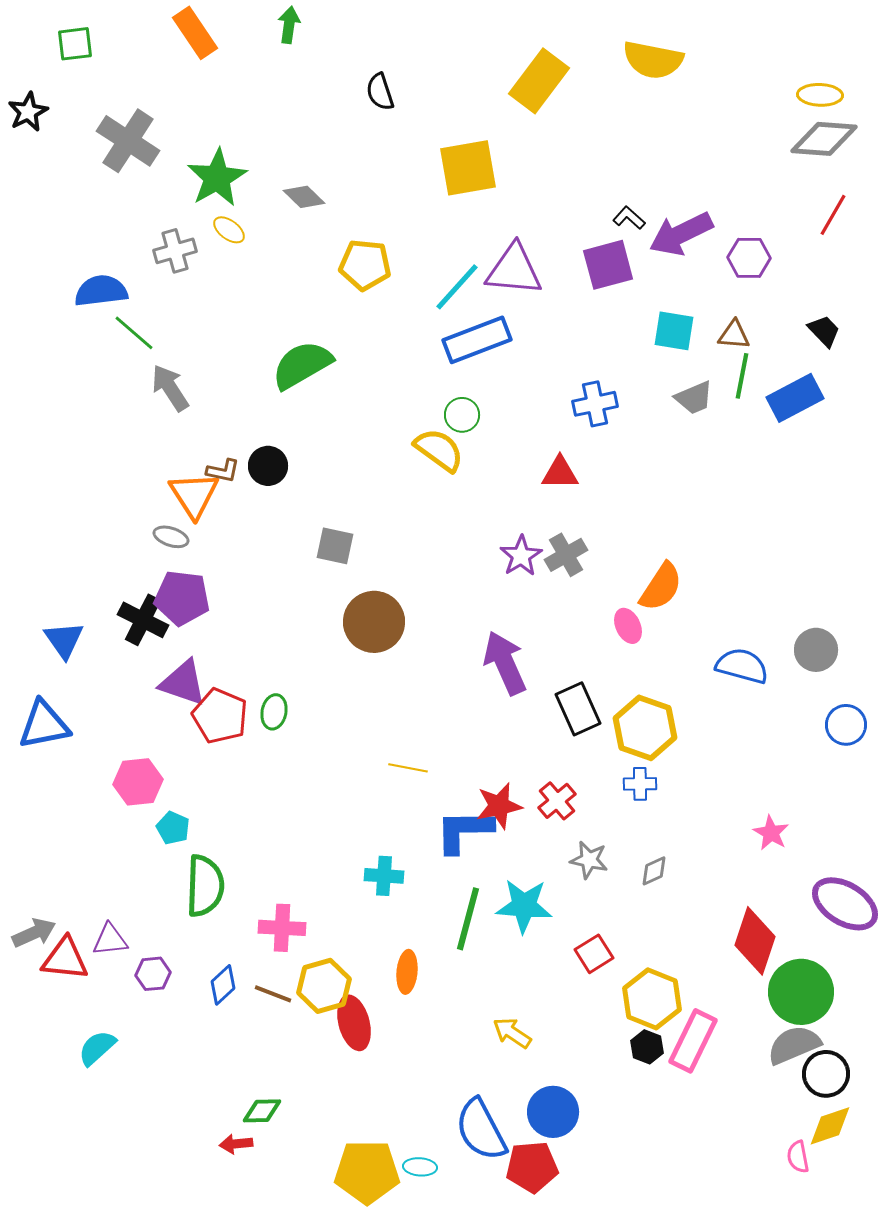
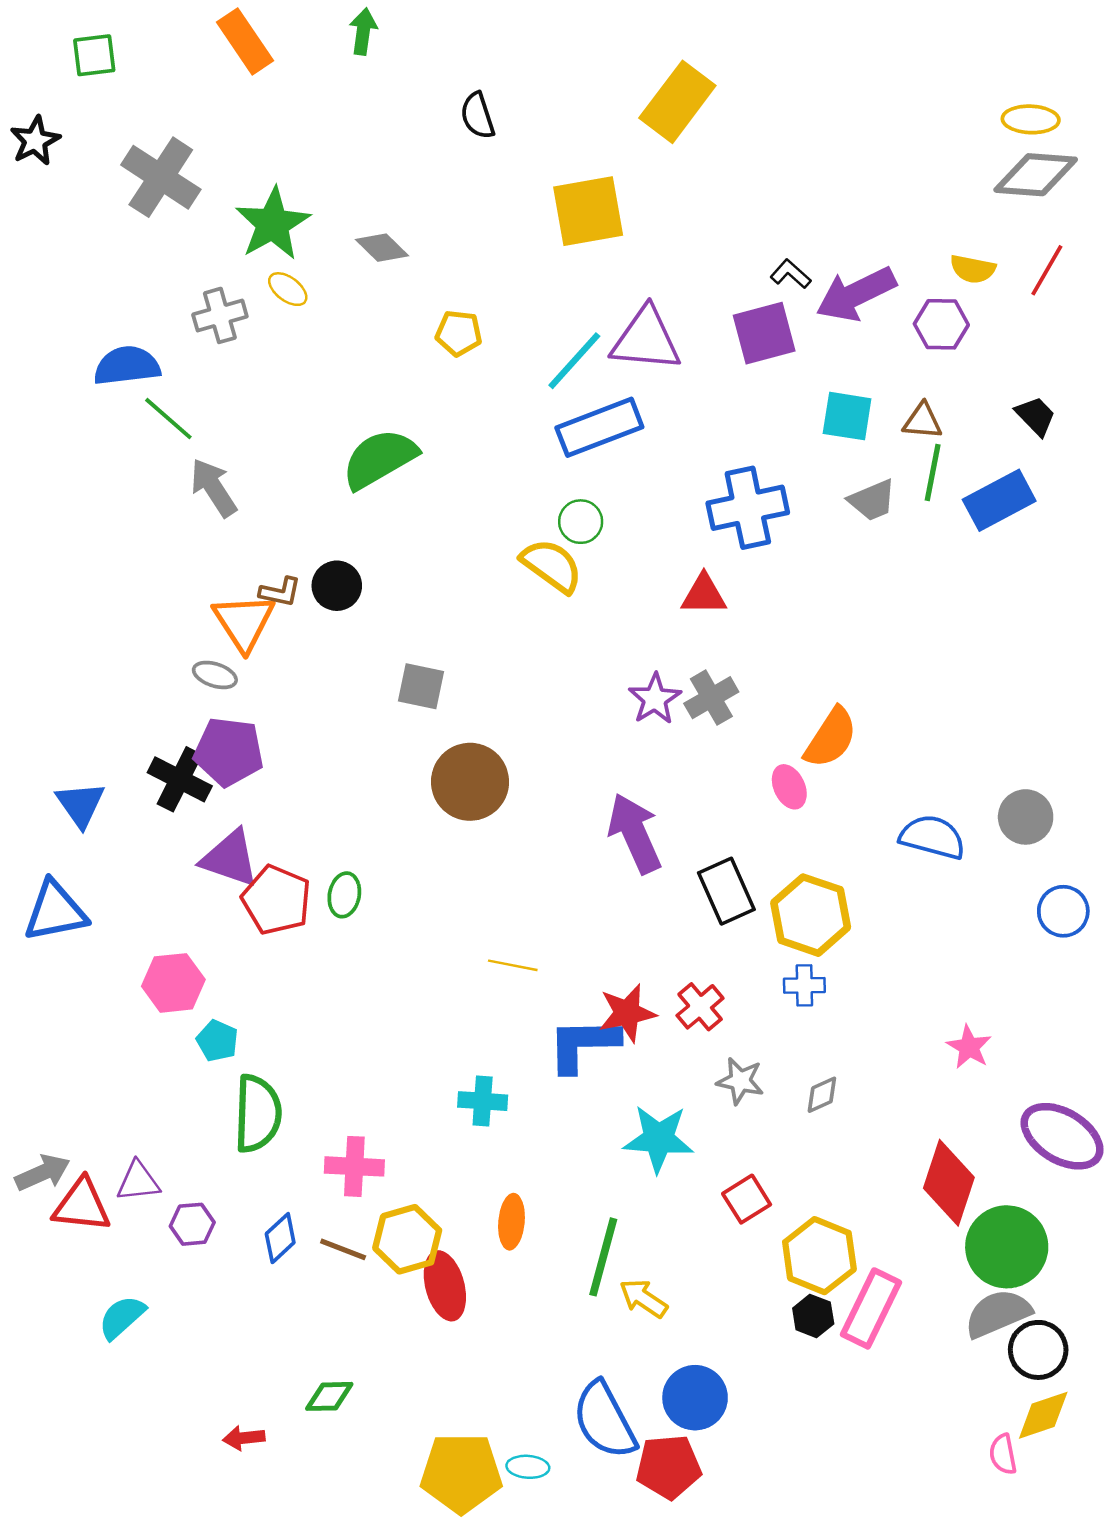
yellow semicircle: (653, 60) -> (973, 269), moved, size x0.6
yellow pentagon: (365, 265) -> (459, 333), size x0.7
blue cross: (595, 404) -> (748, 508), size x1.4
green line: (468, 919) -> (603, 1257), moved
red arrow: (236, 1144) -> (244, 1438), moved

